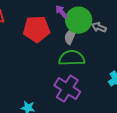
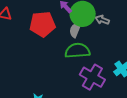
purple cross: (67, 89) -> (92, 77), moved

